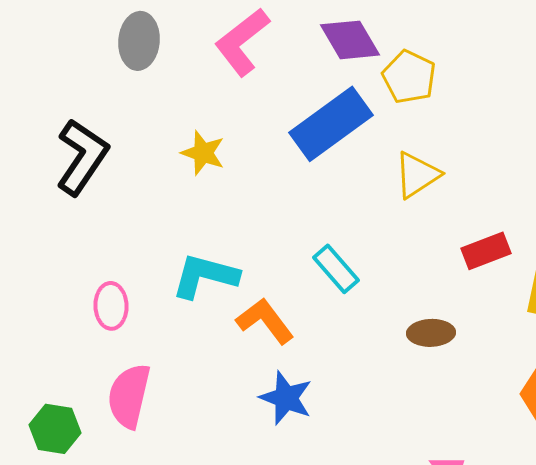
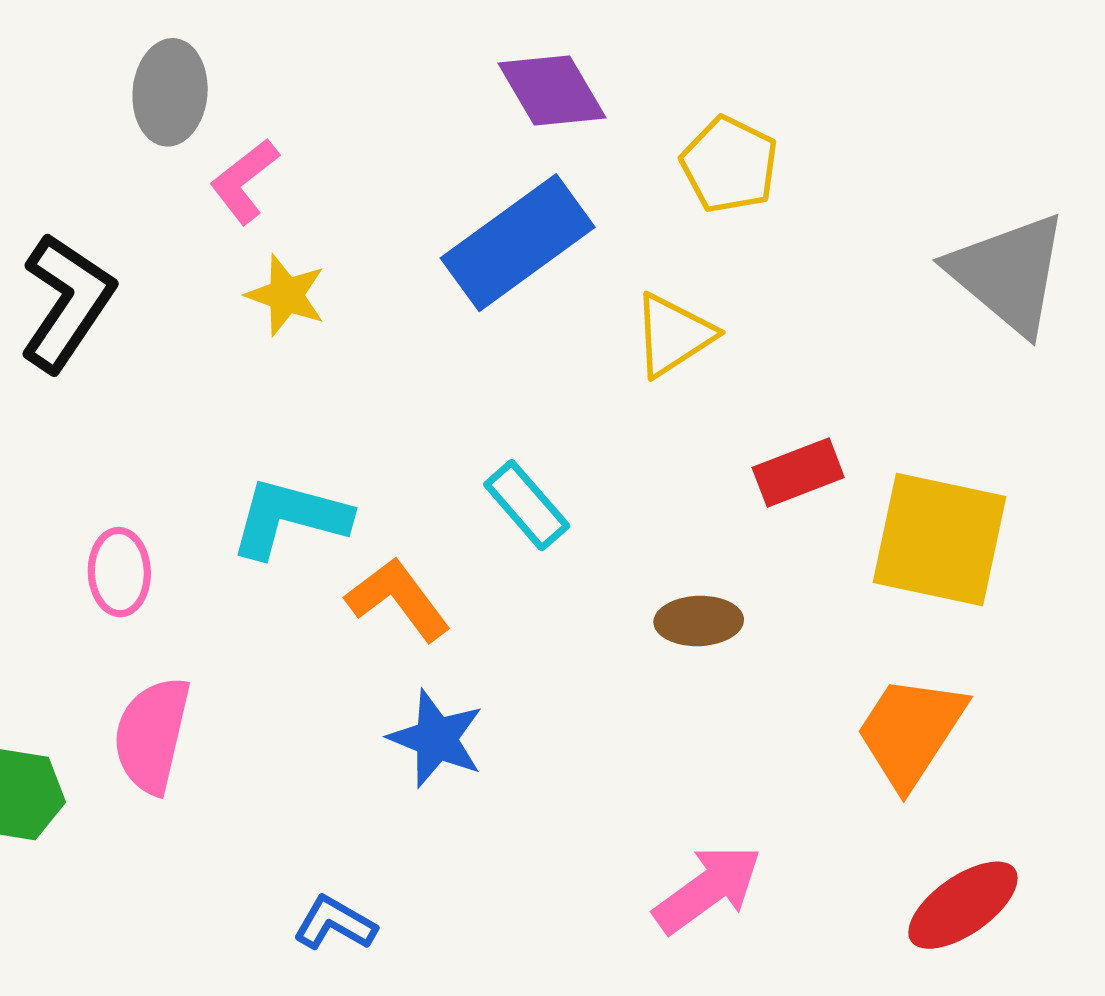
pink L-shape: (242, 42) -> (244, 181), moved, size x0.7
yellow pentagon: (409, 77) -> (729, 165), moved

